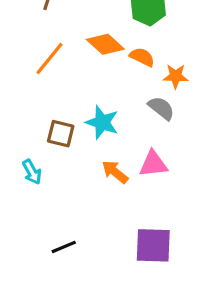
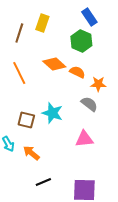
orange line: (49, 59) -> (19, 73), turned -65
orange arrow: (115, 172) -> (31, 153), moved
black line: (64, 247) -> (43, 182), moved

